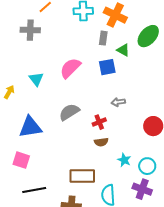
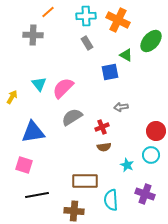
gray rectangle: (103, 38) -> (87, 43), moved, turned -40
pink semicircle: (70, 68) -> (63, 88), moved
cyan circle: (147, 166) -> (151, 155), moved

